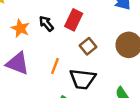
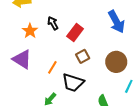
black arrow: (46, 24) -> (53, 23), moved

